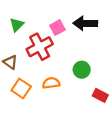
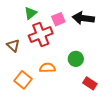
green triangle: (17, 25) -> (31, 13), moved
orange square: (21, 88) -> (23, 80), moved

